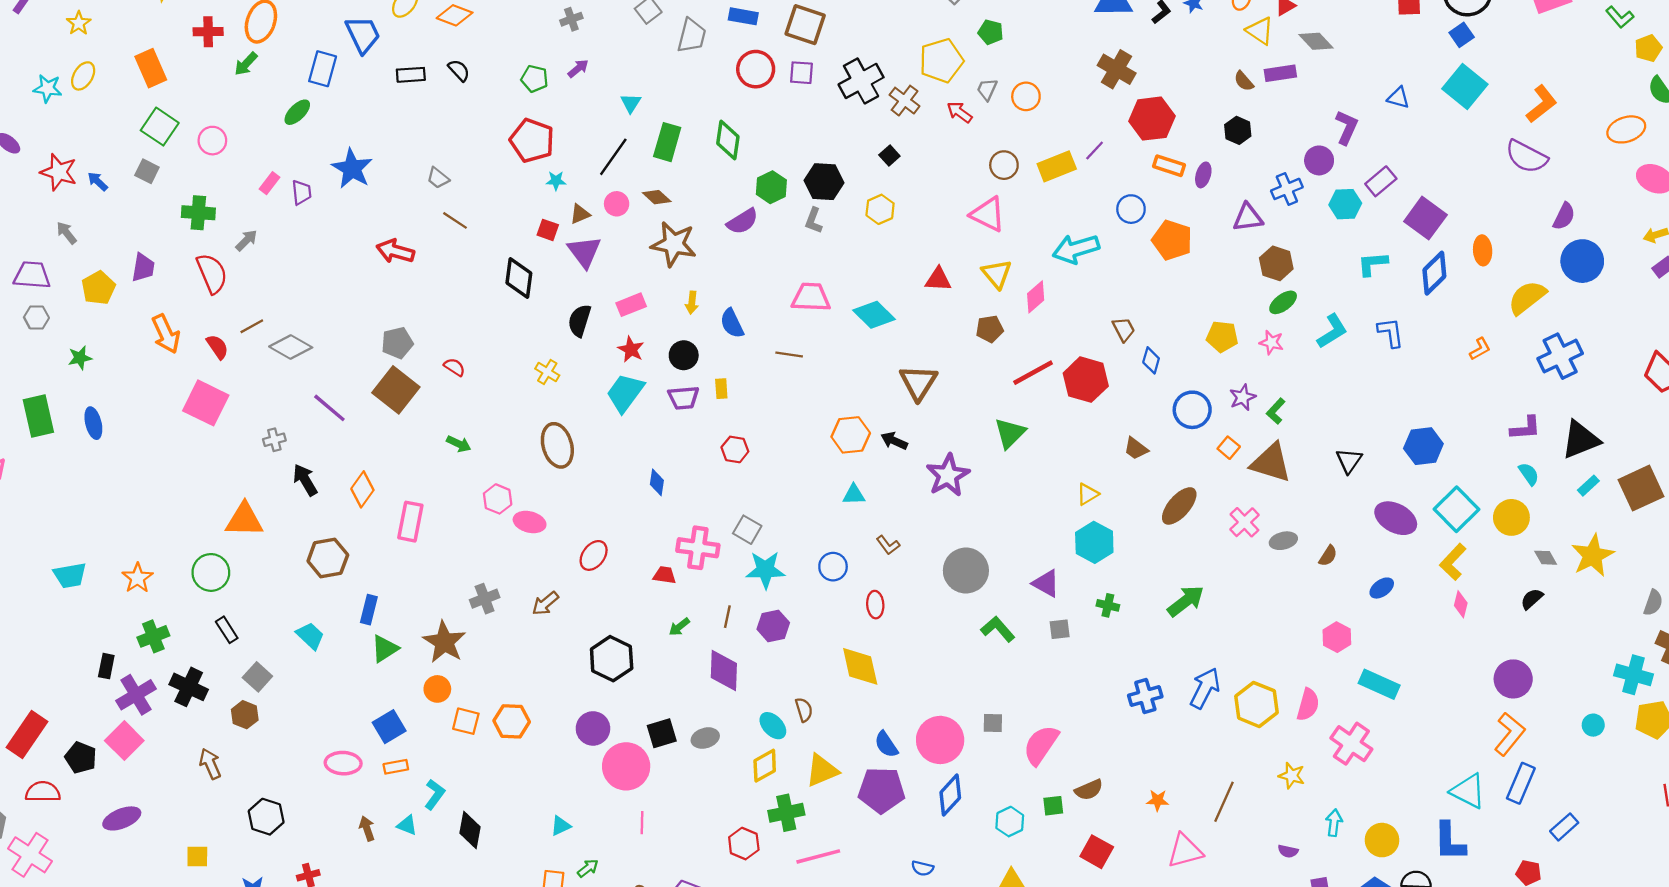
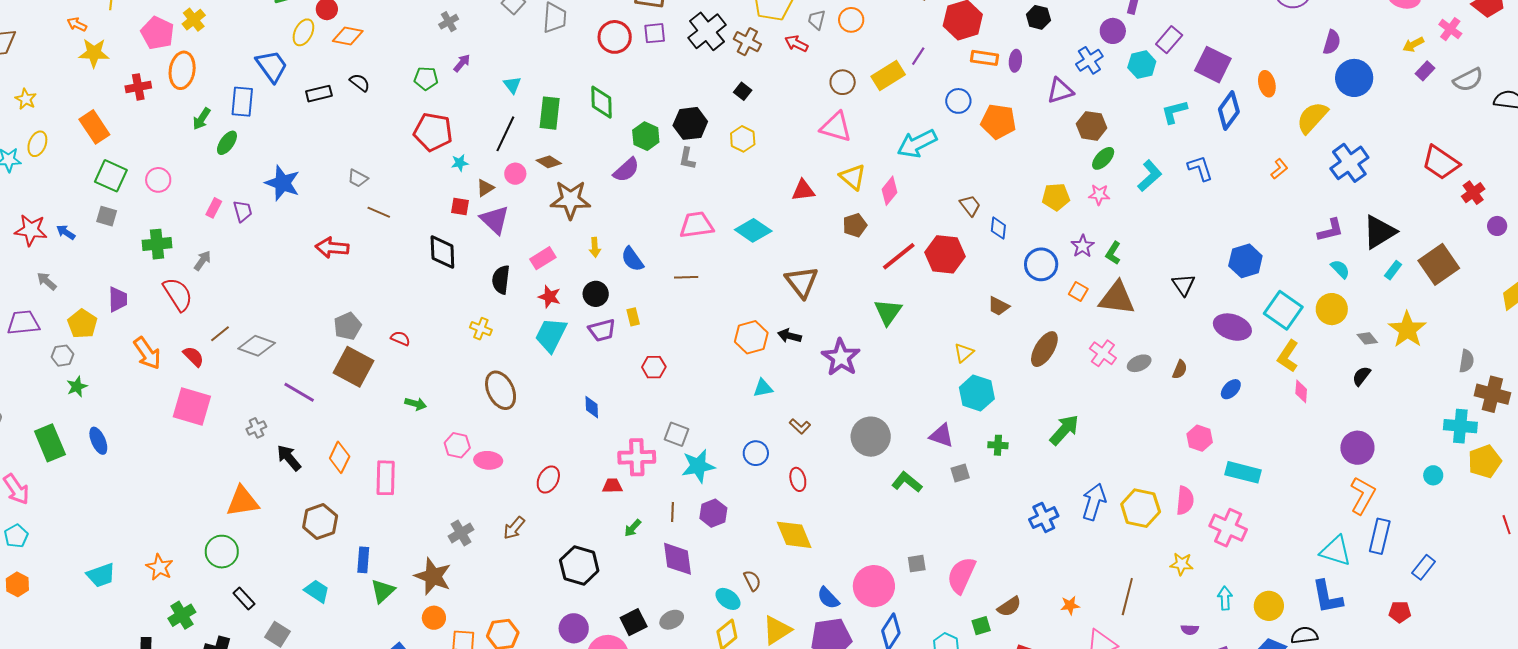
green arrow: (246, 64) -> (202, 119), moved
gray hexagon: (36, 318) -> (62, 356), moved

